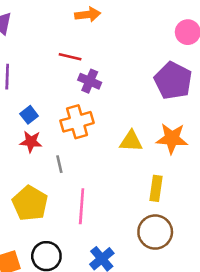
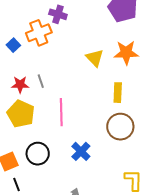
orange cross: (77, 122) -> (39, 33), moved
yellow triangle: (131, 141) -> (95, 58), turned 48
red star: (31, 142) -> (20, 85), moved

